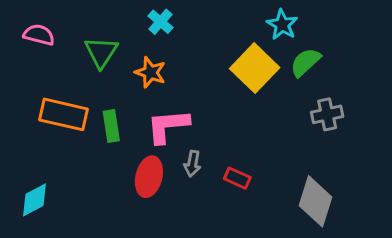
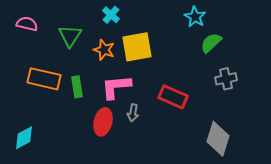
yellow square: (255, 68) -> (137, 47), moved, turned 36
red rectangle: (237, 178) -> (173, 97), moved, size x1.6

